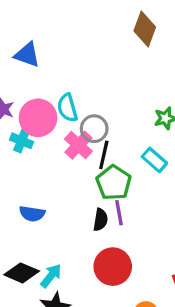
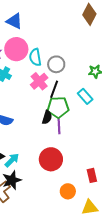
pink circle: (38, 118) -> (16, 49), moved
gray circle: (94, 129) -> (56, 64), moved
green pentagon: (114, 183) -> (58, 107), turned 30
black semicircle: (101, 220) -> (47, 117), moved

